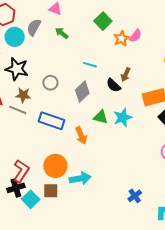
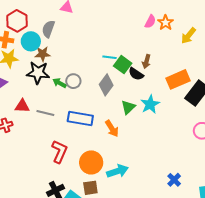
green square: (103, 21) -> (123, 65), moved
green arrow: (62, 33) -> (59, 83), moved
orange star: (122, 38) -> (166, 23), moved
brown star: (23, 95) -> (43, 54), moved
green triangle: (101, 117) -> (128, 107), turned -49
red L-shape: (21, 171) -> (59, 152), moved

